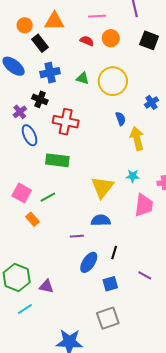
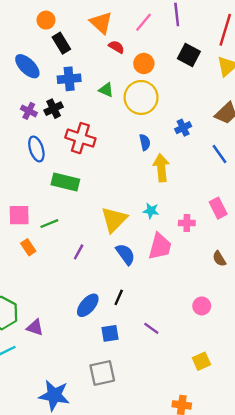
pink line: (97, 16) -> (143, 22), moved, turned -54
orange triangle: (54, 21) -> (101, 23), moved, turned 35
orange circle: (111, 38) -> (144, 63), moved
black cross: (40, 99) -> (54, 109), turned 35
purple cross: (20, 112) -> (29, 111), moved, turned -32
pink square: (22, 193) -> (19, 215), turned -36
blue semicircle: (101, 220) -> (125, 254), moved, turned 48
purple line: (77, 236) -> (79, 252), moved, turned -64

